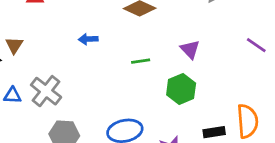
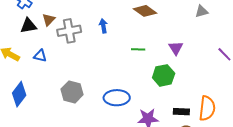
blue arrow: (88, 39) -> (103, 26), turned 72
gray cross: (46, 91) -> (69, 31), moved, turned 30

